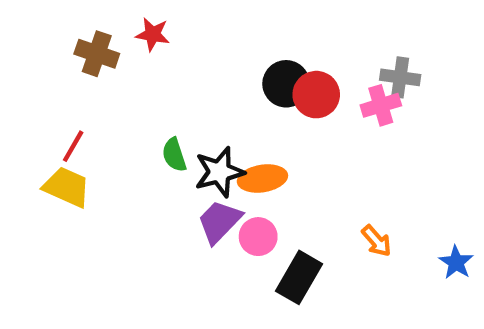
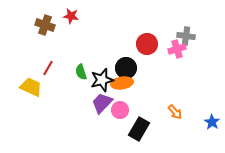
black circle: (286, 84) -> (126, 68), moved
red line: (73, 146) -> (48, 68), moved

